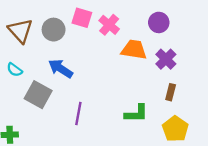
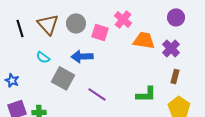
pink square: (82, 18) -> (100, 32), moved
purple circle: (159, 22) -> (176, 17), moved
blue arrow: (61, 69) -> (82, 56), turned -35
purple line: (78, 113) -> (97, 94), turned -66

